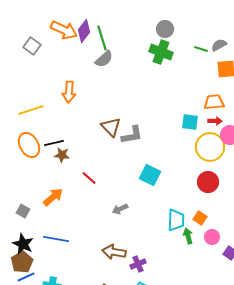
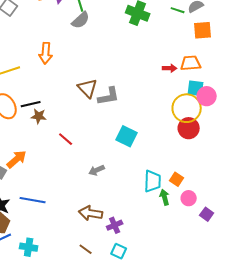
red arrow: (215, 121) -> (170, 68), moved
cyan square: (190, 122) -> (196, 88), moved
red circle: (208, 182) -> (189, 128), moved
orange arrow: (53, 197) -> (17, 159), moved

